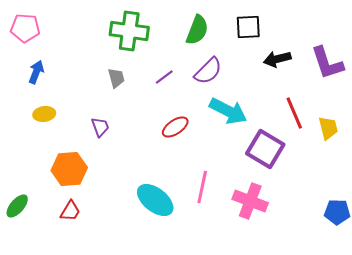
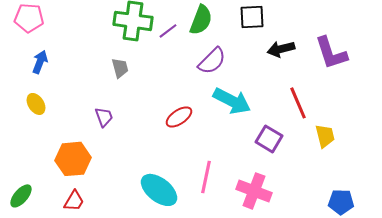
purple line: (164, 77) -> (168, 31), moved
yellow ellipse: (44, 114) -> (36, 104), moved, turned 65
yellow trapezoid: (328, 128) -> (325, 136), moved
purple square: (265, 149) -> (269, 139), size x0.7

